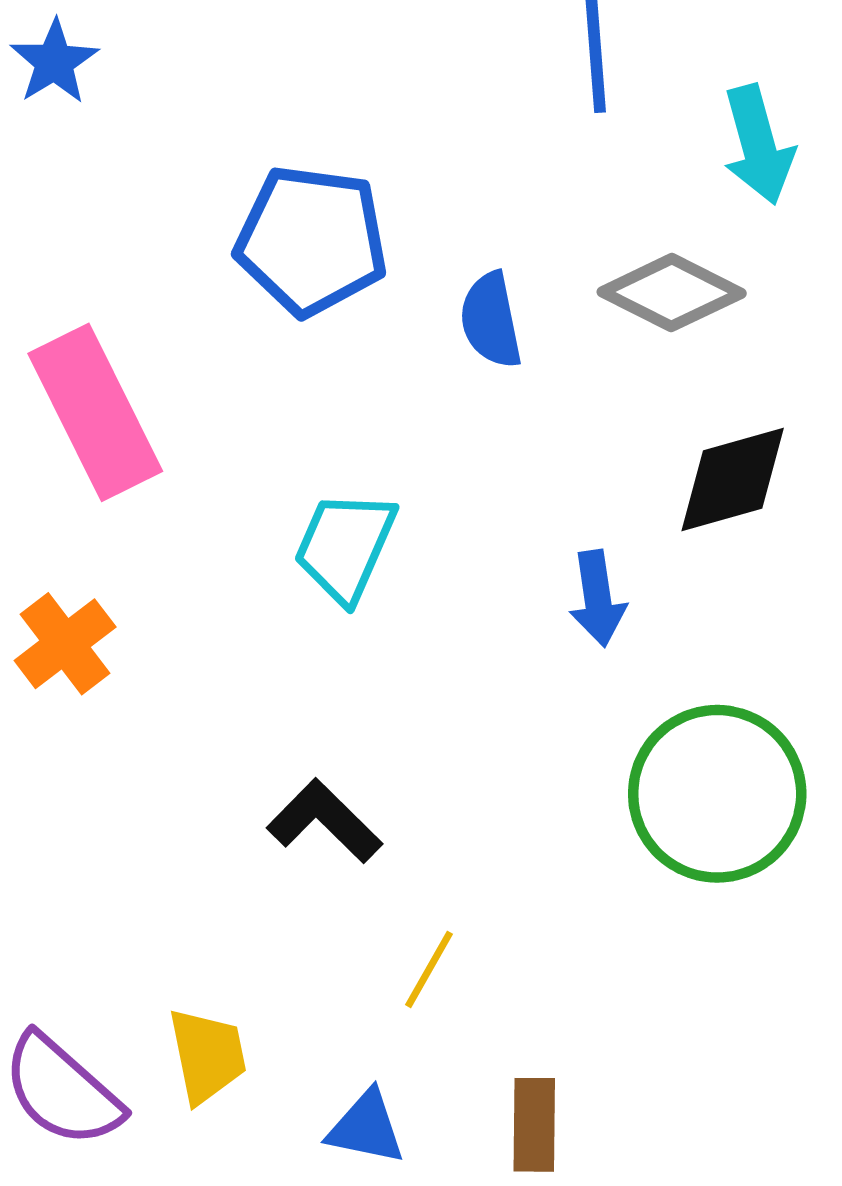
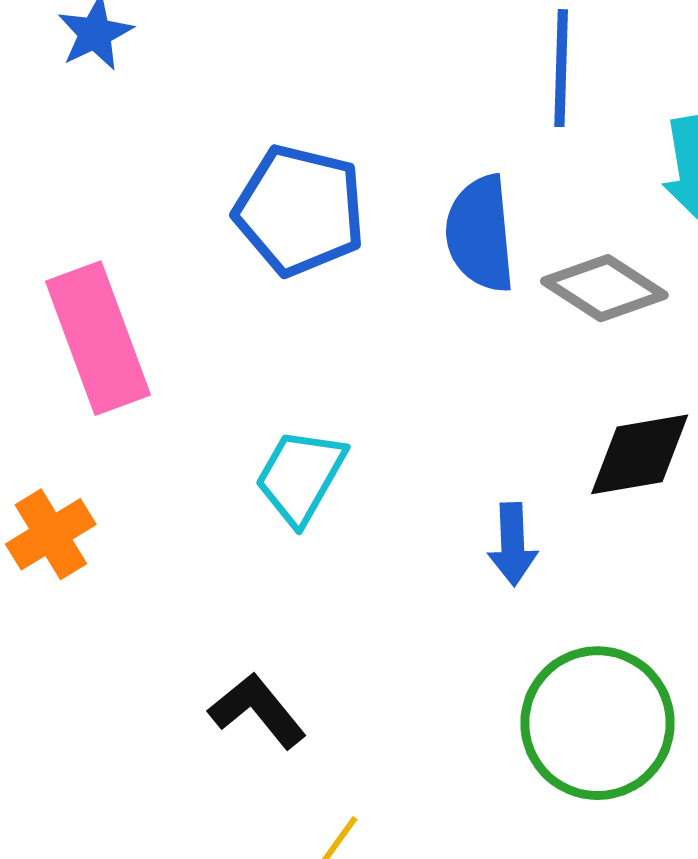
blue semicircle: (491, 320) -> (480, 234), moved, size x1.4

